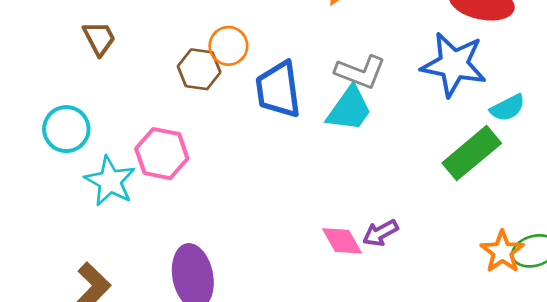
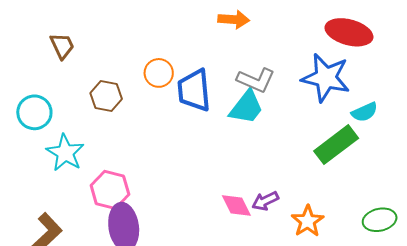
orange circle: (228, 46) -> (159, 73), moved
brown hexagon: (199, 69) -> (106, 96), moved
pink hexagon: (162, 154) -> (110, 190), moved
orange star: (502, 252) -> (308, 221), moved

